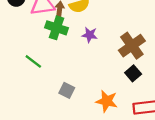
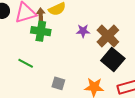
purple star: (90, 35) -> (83, 31), moved
black square: (133, 73) -> (113, 60), size x1.6

